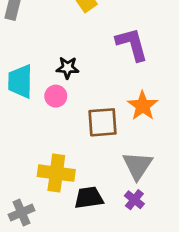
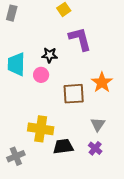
purple L-shape: (132, 44) -> (80, 39), moved
gray triangle: (138, 166) -> (98, 124), size x0.7

